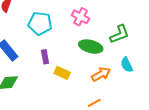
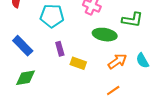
green L-shape: (120, 34) -> (132, 20), turned 35
cyan semicircle: (127, 65) -> (142, 61), moved

